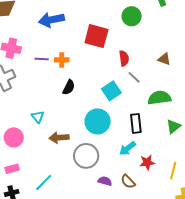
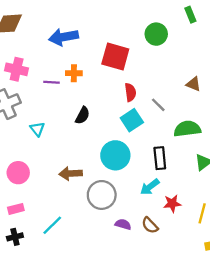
red semicircle: (124, 58) -> (130, 92), moved
orange cross: (62, 60) -> (74, 73), moved
cyan triangle: (38, 117) -> (37, 129), moved

